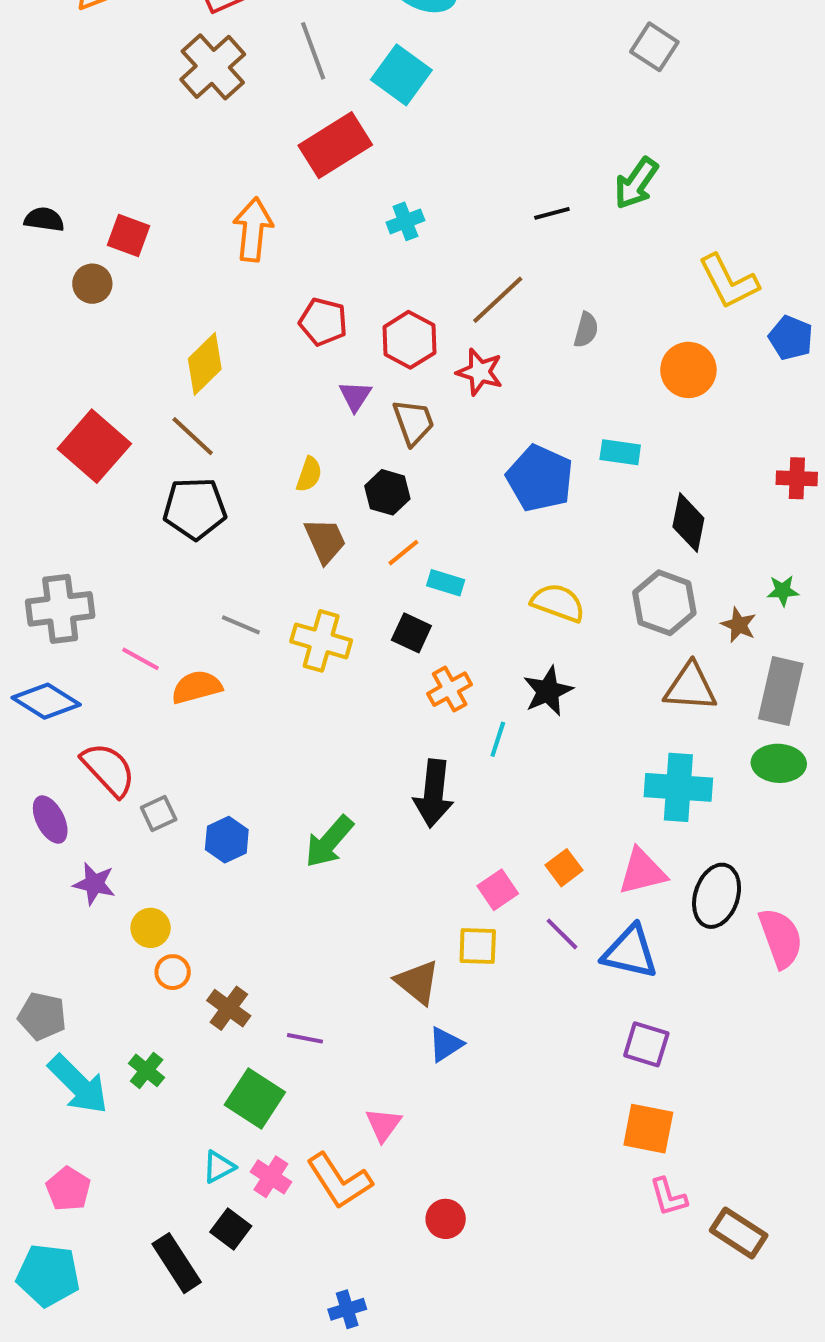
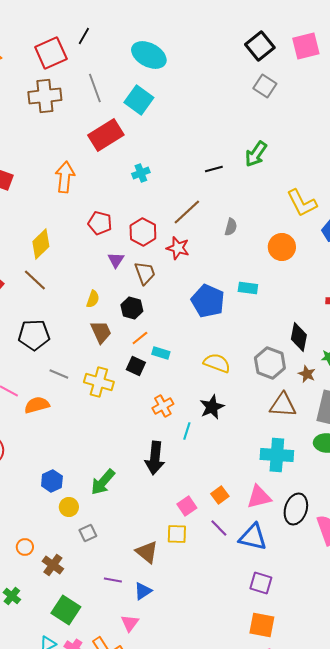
brown cross: (213, 67) -> (45, 96), turned 36
black pentagon: (195, 508) -> (34, 335), moved
black diamond: (688, 522) -> (299, 337), moved
black square: (411, 633) -> (136, 366), moved
gray square: (159, 814) -> (88, 533), moved
yellow circle: (151, 928) -> (69, 507), moved
purple line: (305, 1038) -> (113, 580), moved
blue triangle: (446, 1044) -> (143, 591), moved

